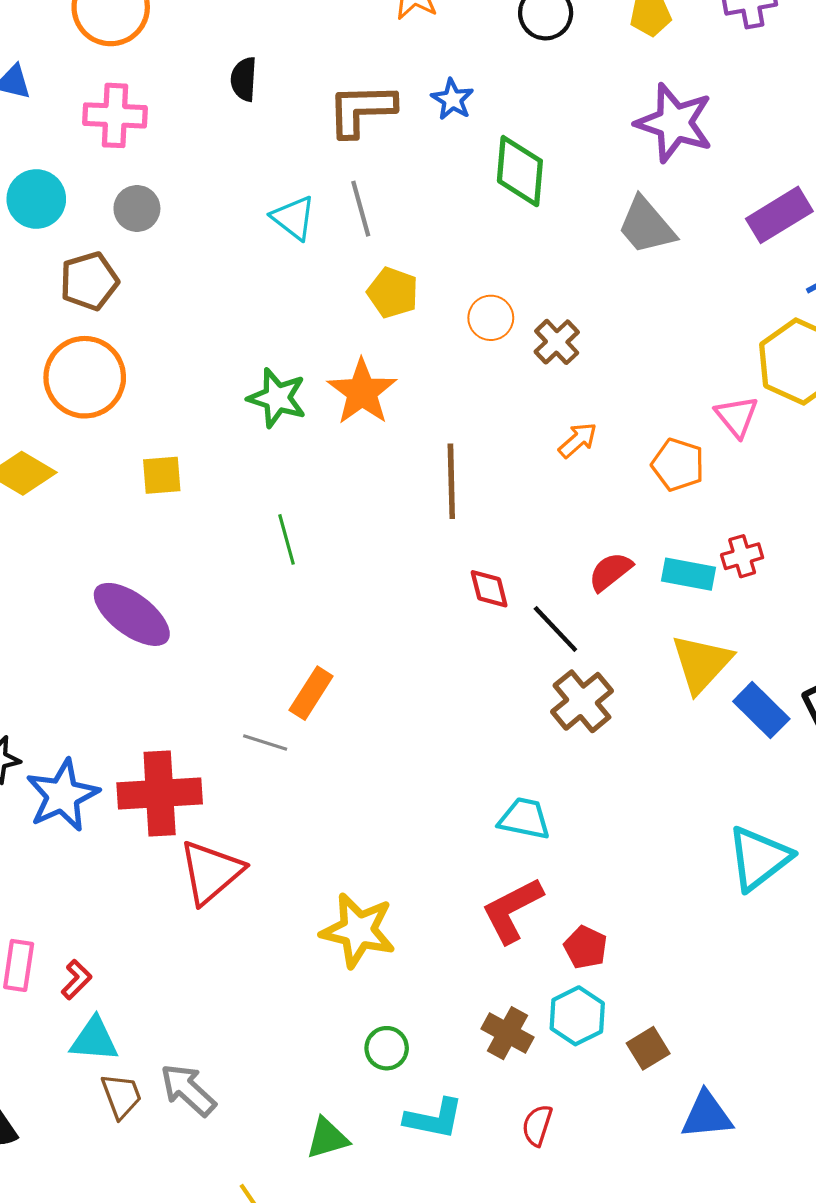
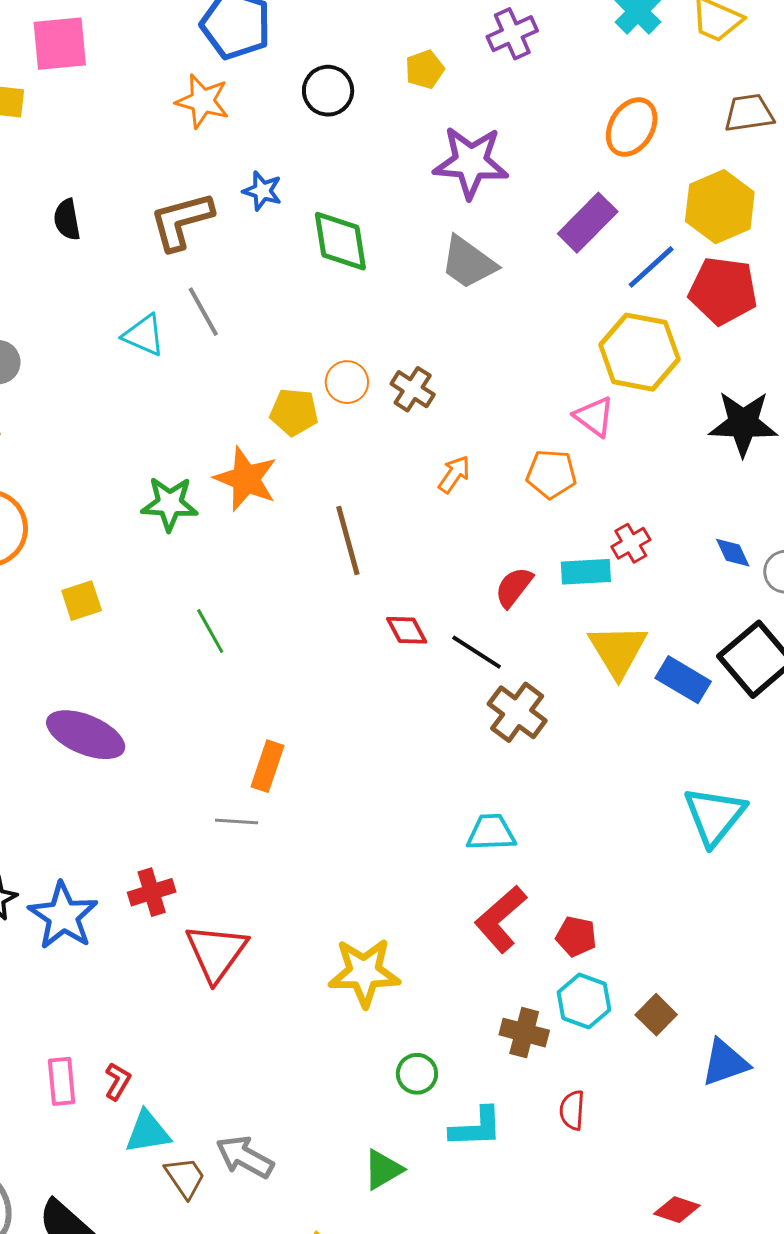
yellow pentagon: (393, 293) -> (294, 412), moved
red cross: (160, 793) -> (152, 892), size x0.6

